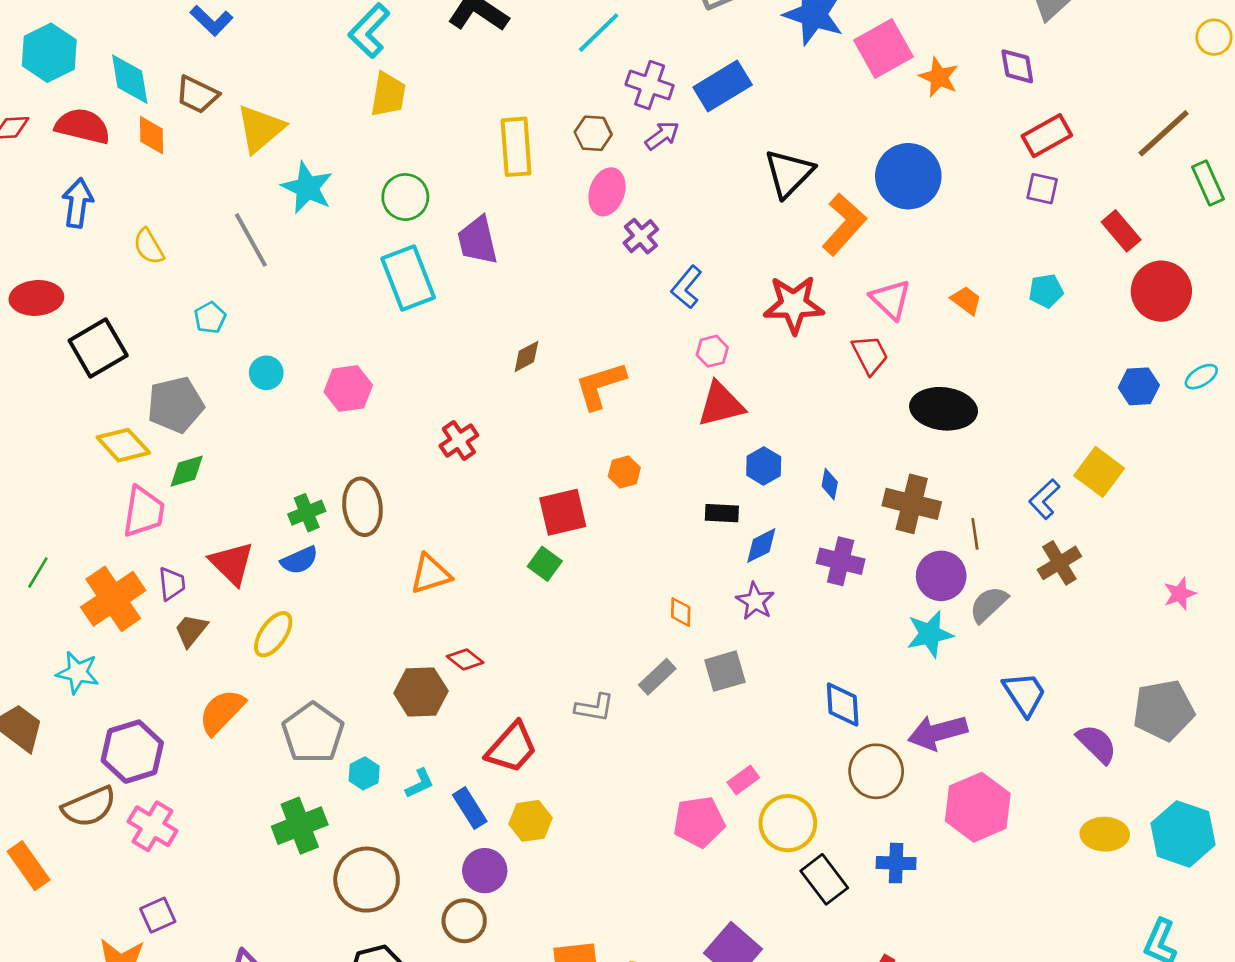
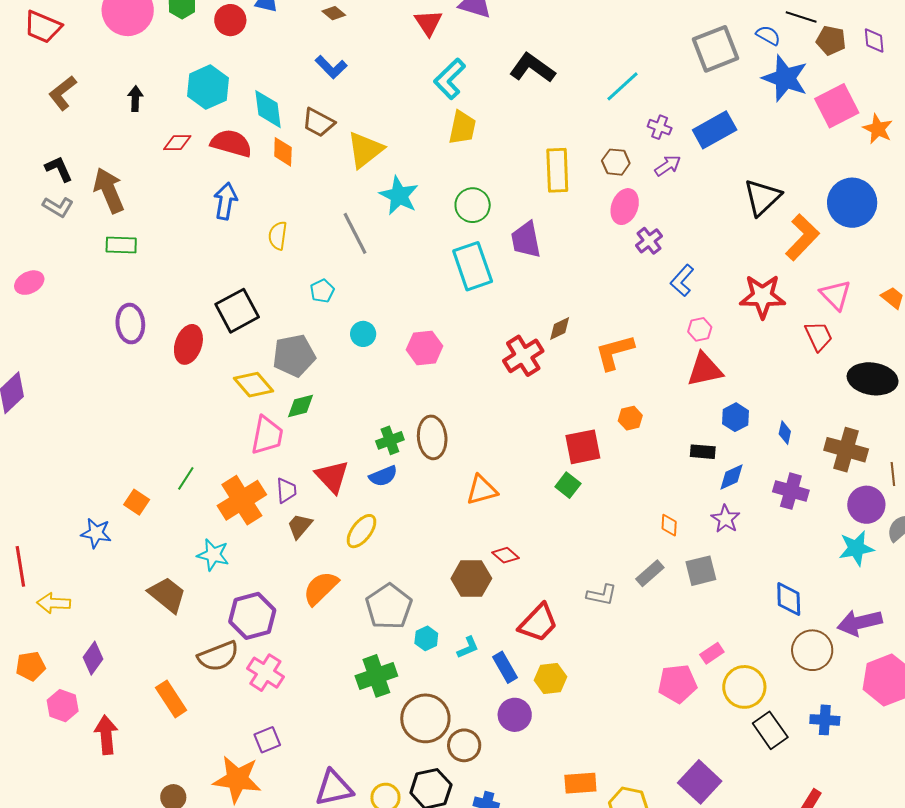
purple cross: (650, 85) -> (660, 127), size x0.7
yellow semicircle: (149, 246) -> (278, 236), turned 36
red ellipse: (36, 298) -> (188, 344), moved, turned -69
red cross: (459, 440) -> (523, 356), moved, size x1.4
brown circle: (464, 921) -> (464, 745), moved

